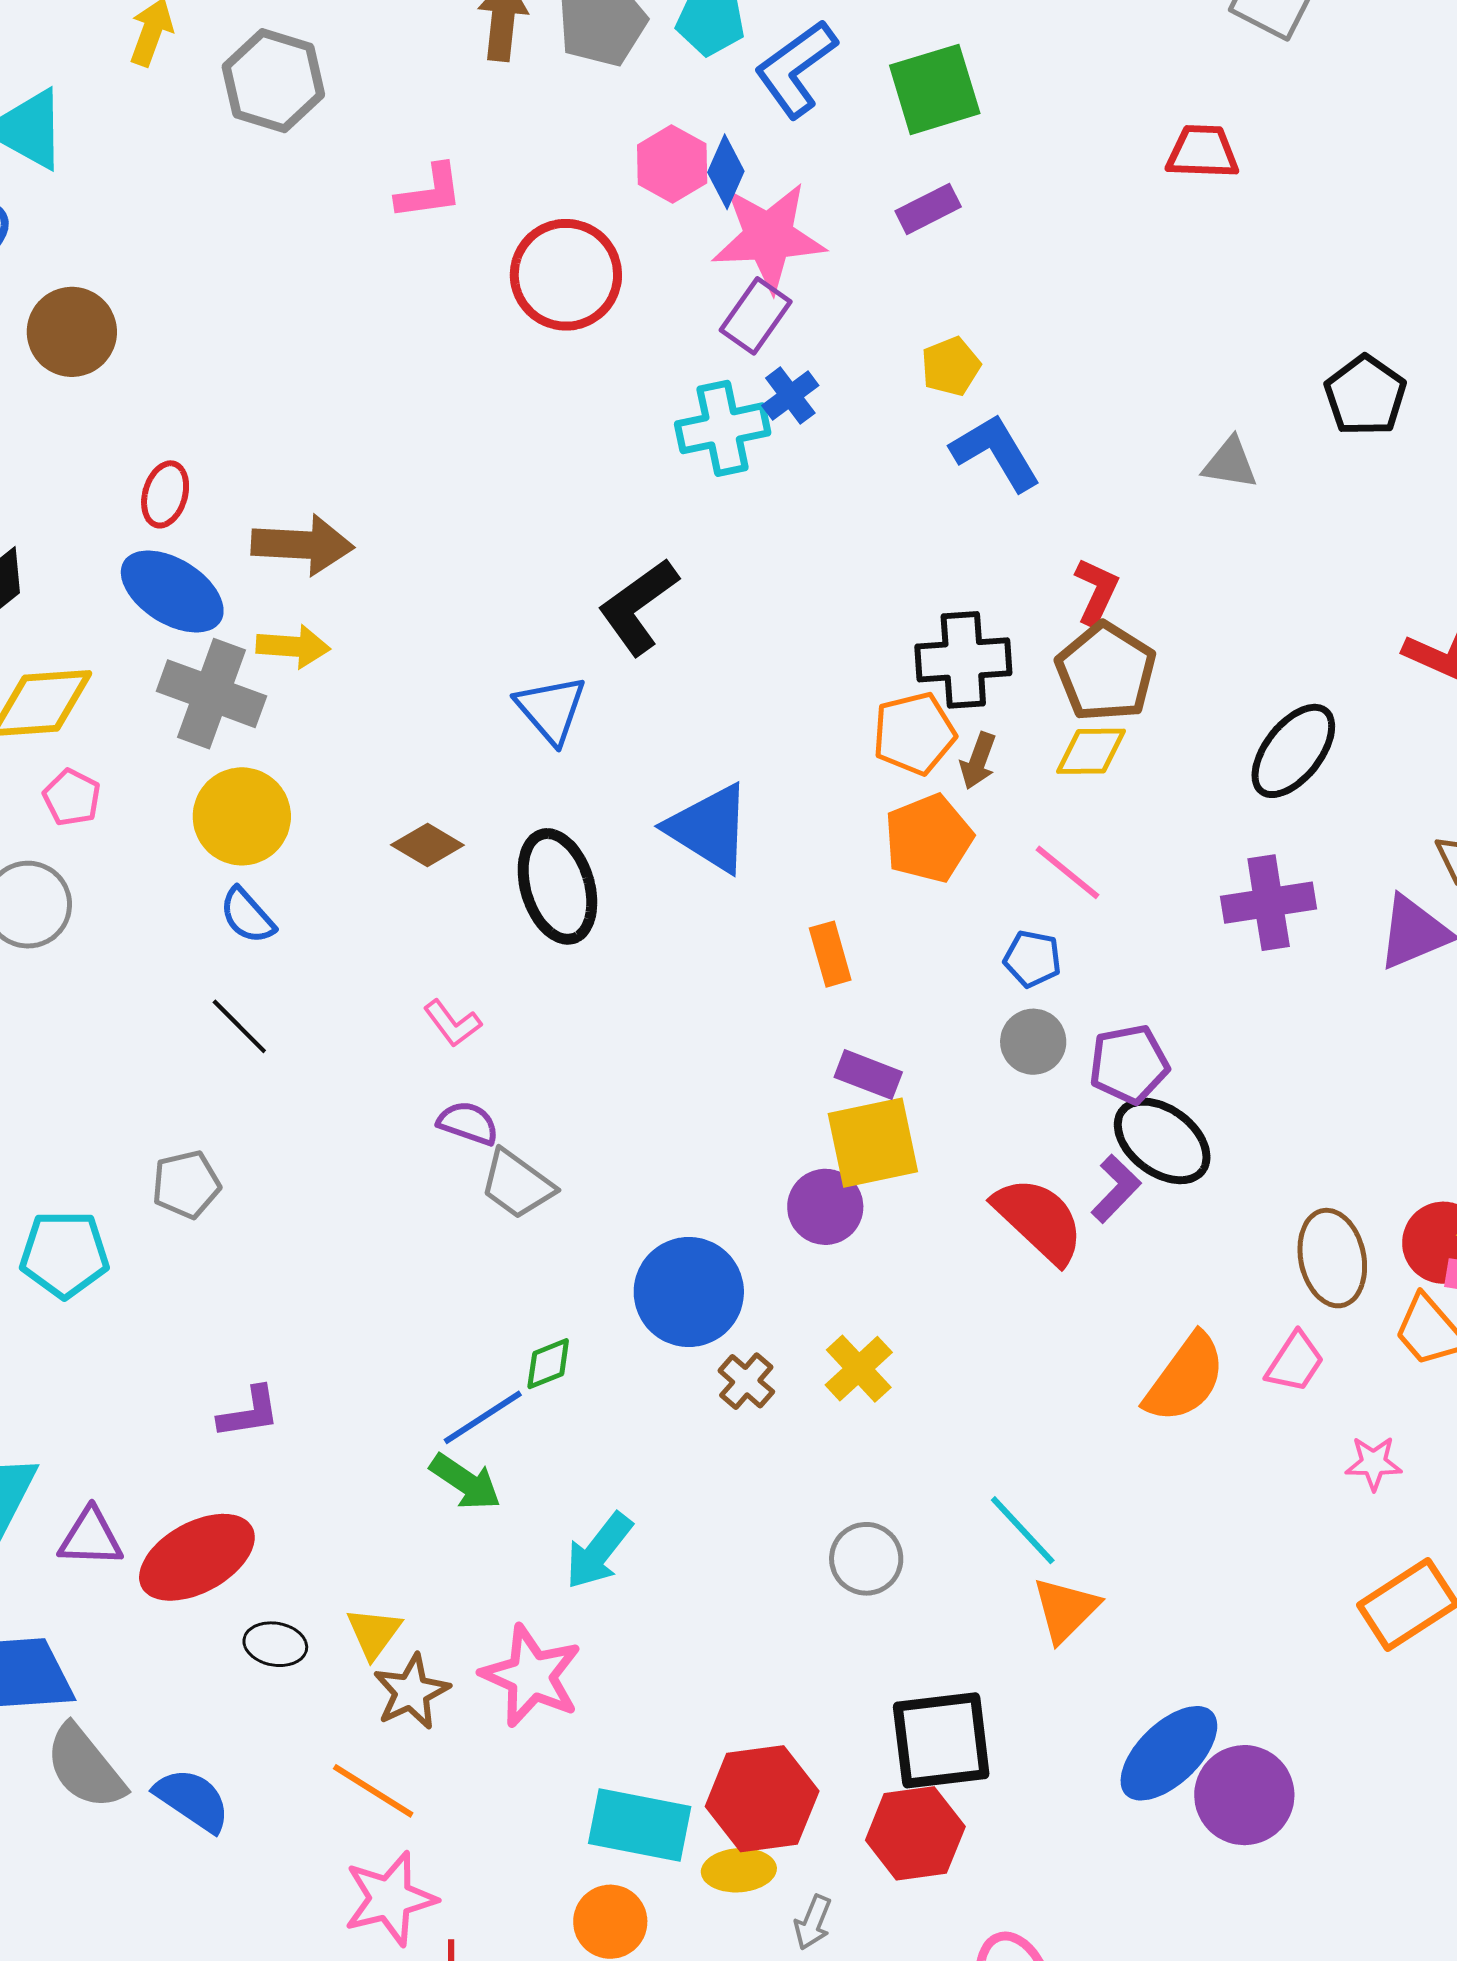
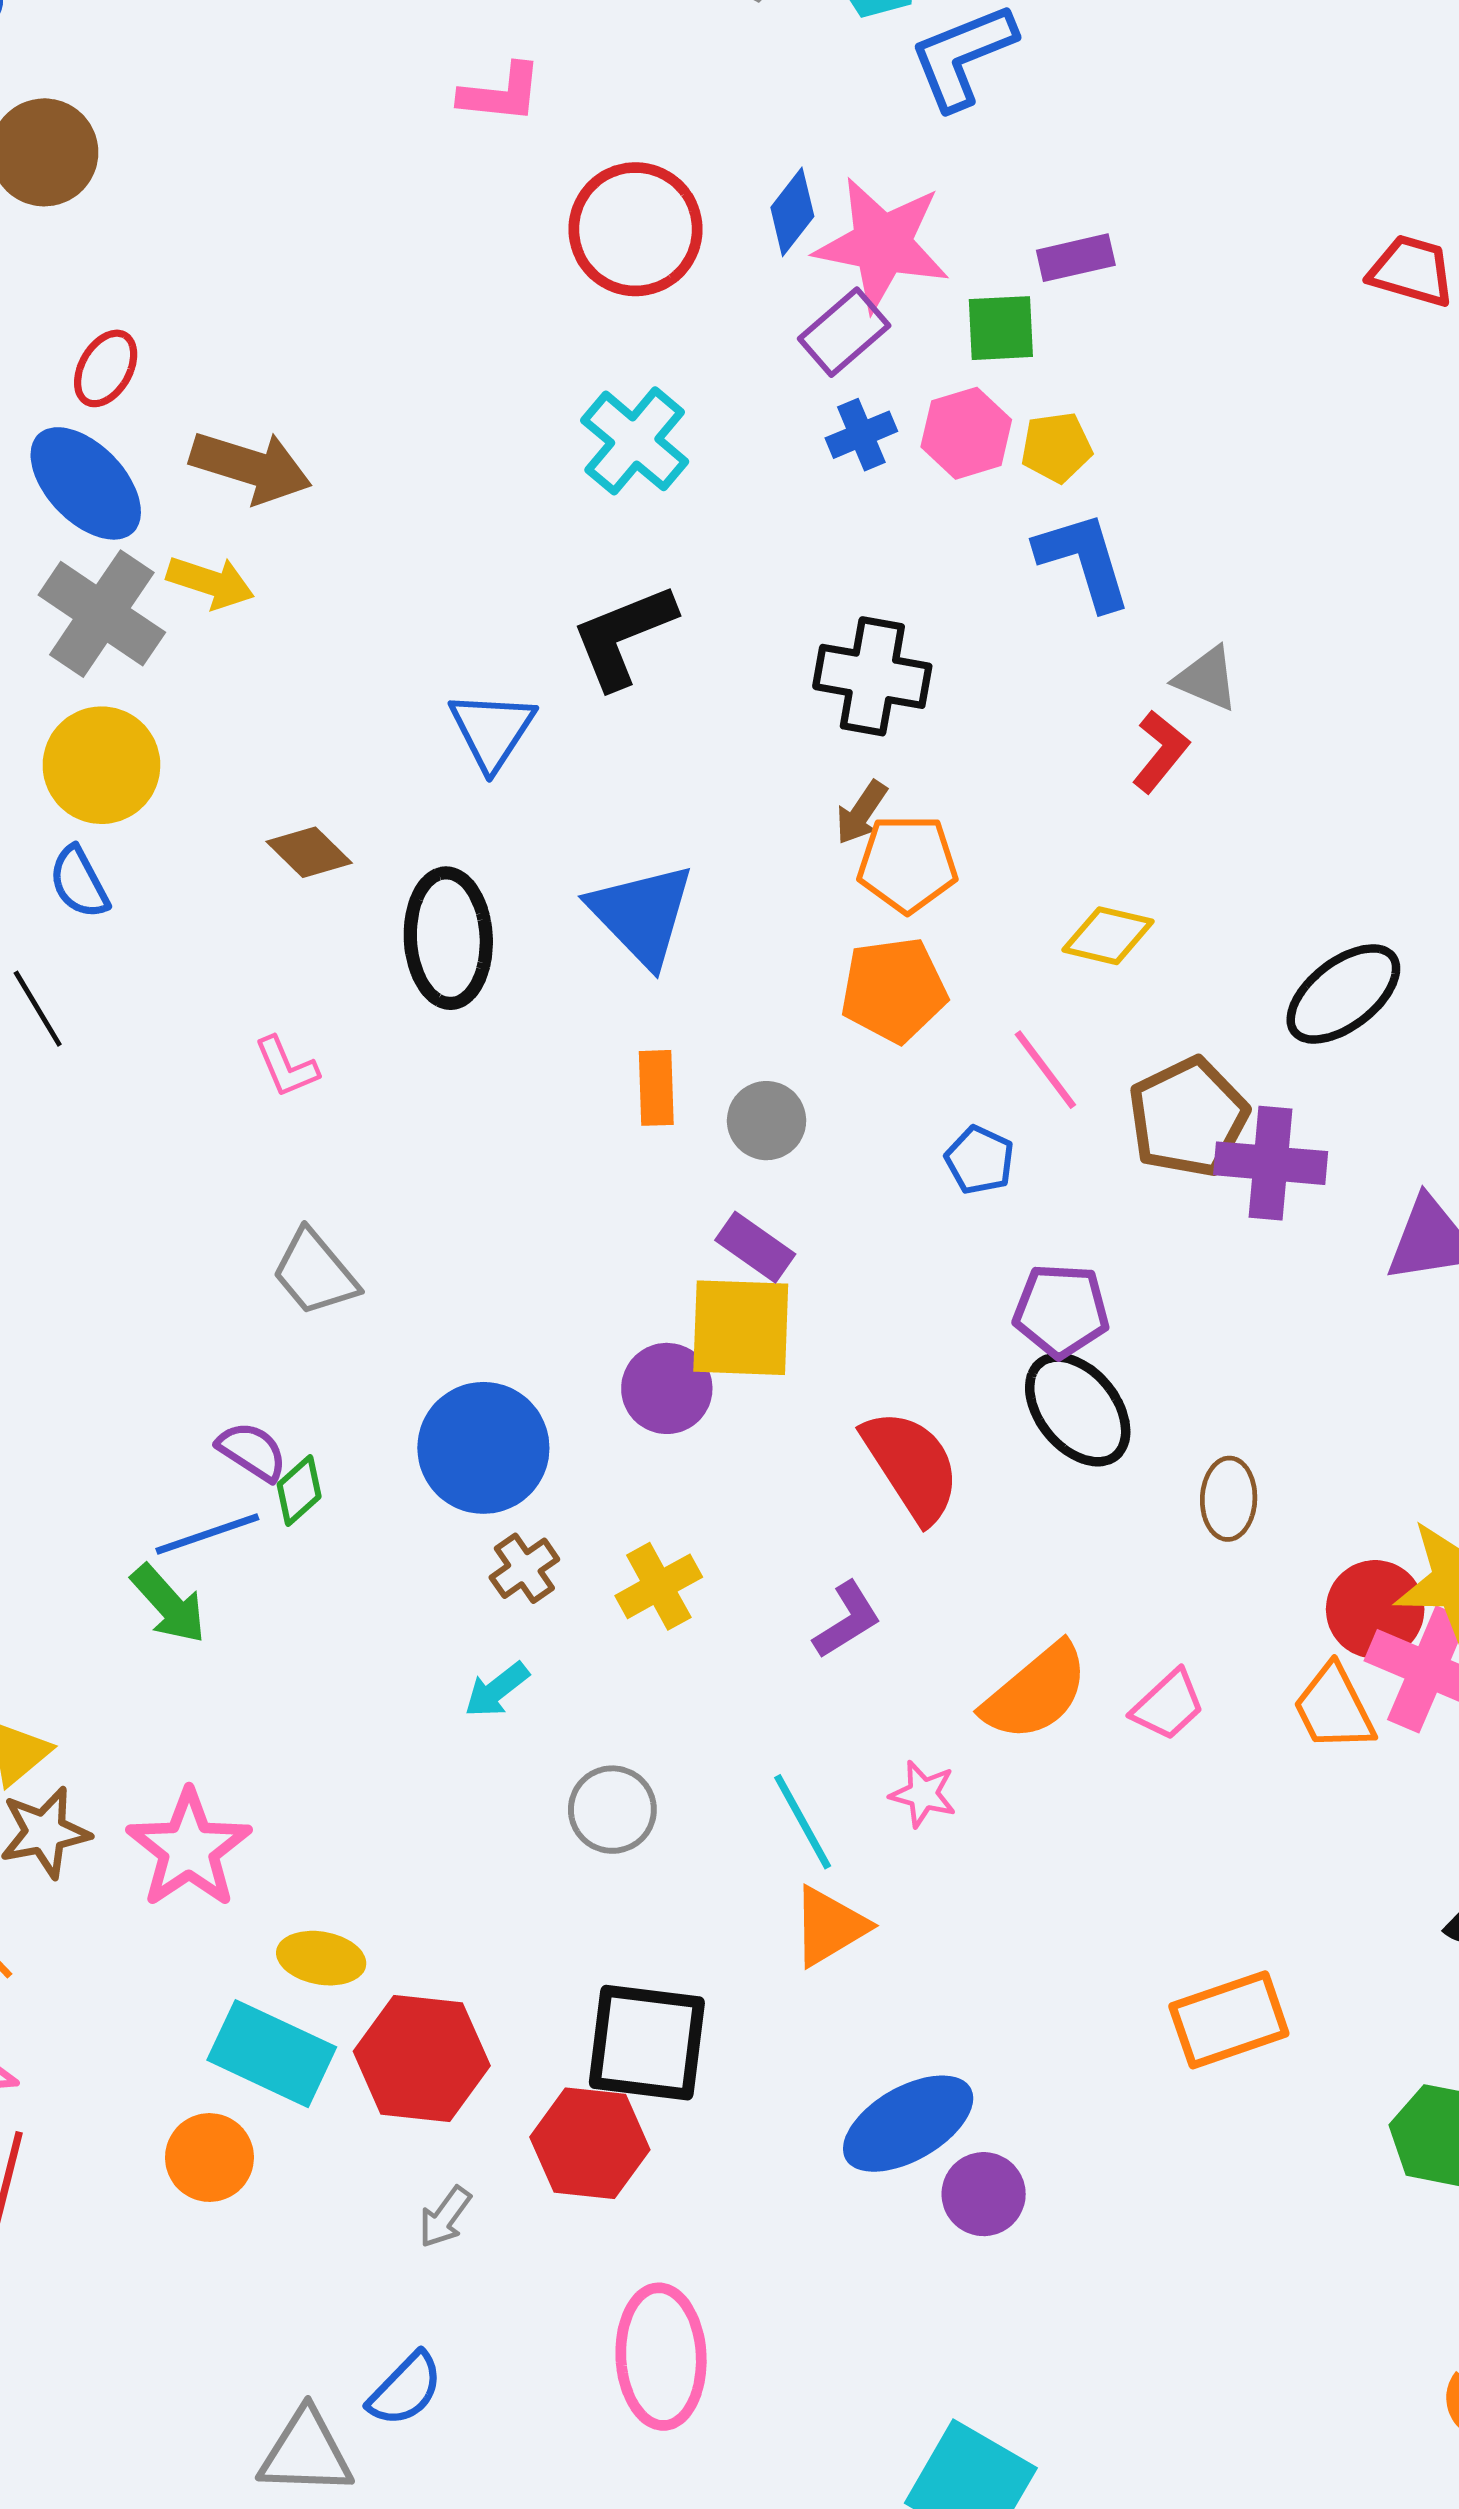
green square: (935, 89) -> (1001, 328), moved, size x0.7
pink hexagon: (672, 164) -> (966, 433), moved
blue diamond: (726, 172) -> (792, 212), moved
cyan cross: (723, 428) -> (635, 441), moved, turned 38
gray triangle: (1230, 463) -> (1207, 679), moved
black cross: (963, 660) -> (872, 676), moved
brown pentagon: (1106, 672) -> (1188, 1117), moved
brown arrow: (978, 761) -> (861, 813), moved
orange rectangle: (830, 954) -> (656, 1088), moved
gray circle: (1033, 1042) -> (767, 1121), moved
purple semicircle: (468, 1123) -> (252, 1451), moved
purple L-shape: (1116, 1189) -> (847, 1620), moved
brown ellipse: (1332, 1258) -> (1229, 1499), moved, size x0.7
green diamond: (548, 1364) -> (299, 1490), turned -34
pink star: (1374, 1463) -> (923, 1794), moved
cyan arrow: (599, 1551) -> (497, 1690), moved, size x0.7
purple circle: (1244, 1795) -> (984, 2194), size x0.7
yellow ellipse: (739, 1870) -> (321, 1958), moved

